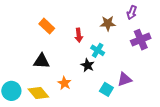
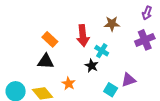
purple arrow: (132, 13) -> (147, 13), moved
orange rectangle: (47, 26) -> (50, 39), moved
red arrow: (79, 35) -> (83, 36), size x1.5

